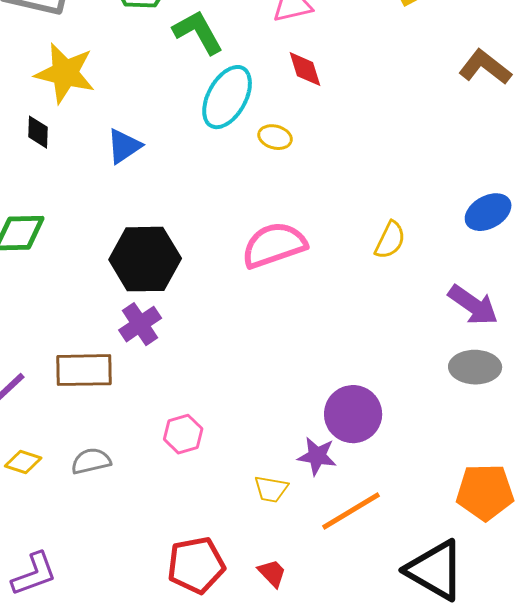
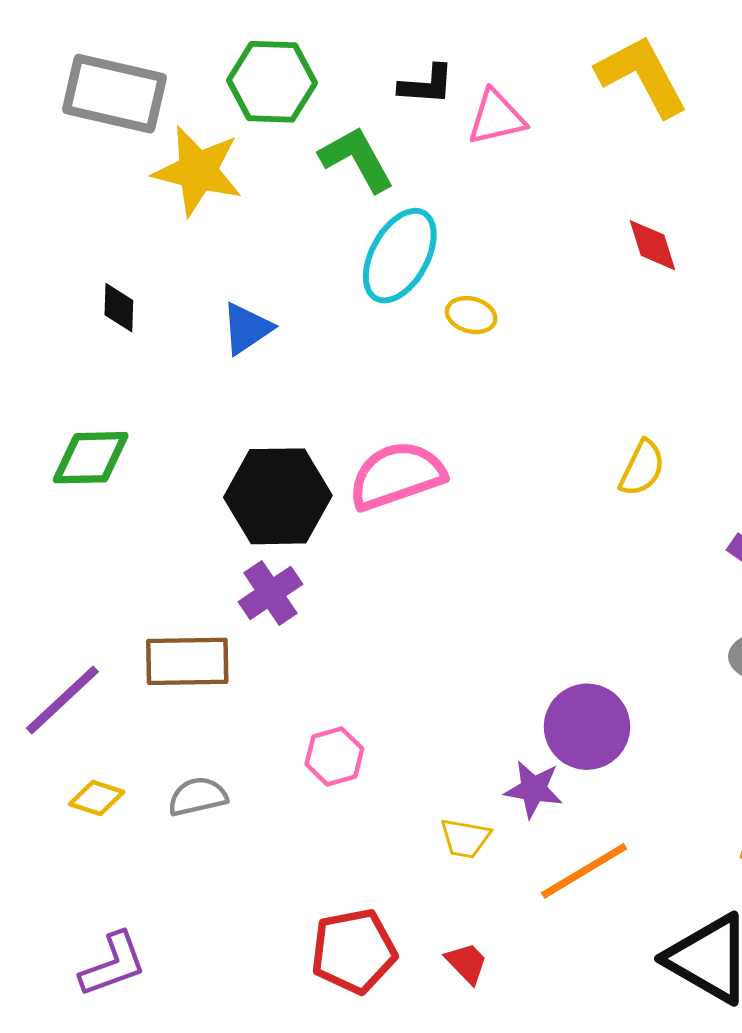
red diamond: (305, 69) -> (652, 245), moved
yellow star: (65, 73) -> (198, 171), moved
pink semicircle: (274, 245) -> (397, 476), moved

